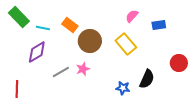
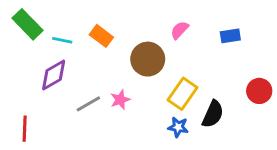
pink semicircle: (132, 16) -> (180, 30), moved
brown circle: (90, 41) -> (148, 59), moved
yellow rectangle: (126, 44) -> (182, 94), moved, turned 75

